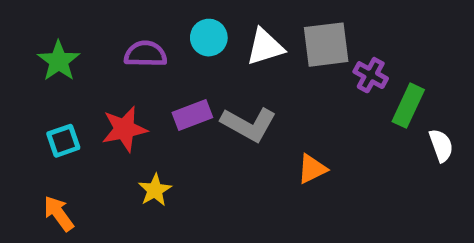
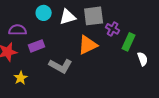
purple semicircle: (145, 54) -> (18, 30), moved
gray L-shape: (249, 124) -> (61, 66), moved
orange triangle: (312, 169) -> (88, 45), moved, size x1.5

